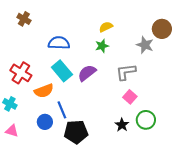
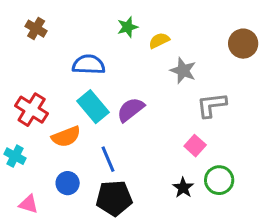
gray star: (145, 45) -> (183, 71), moved
green star: (102, 46) -> (128, 27), moved
gray L-shape: (126, 72) -> (212, 105), moved
blue line: (62, 110) -> (108, 159), moved
pink triangle: (12, 131) -> (29, 204), moved

